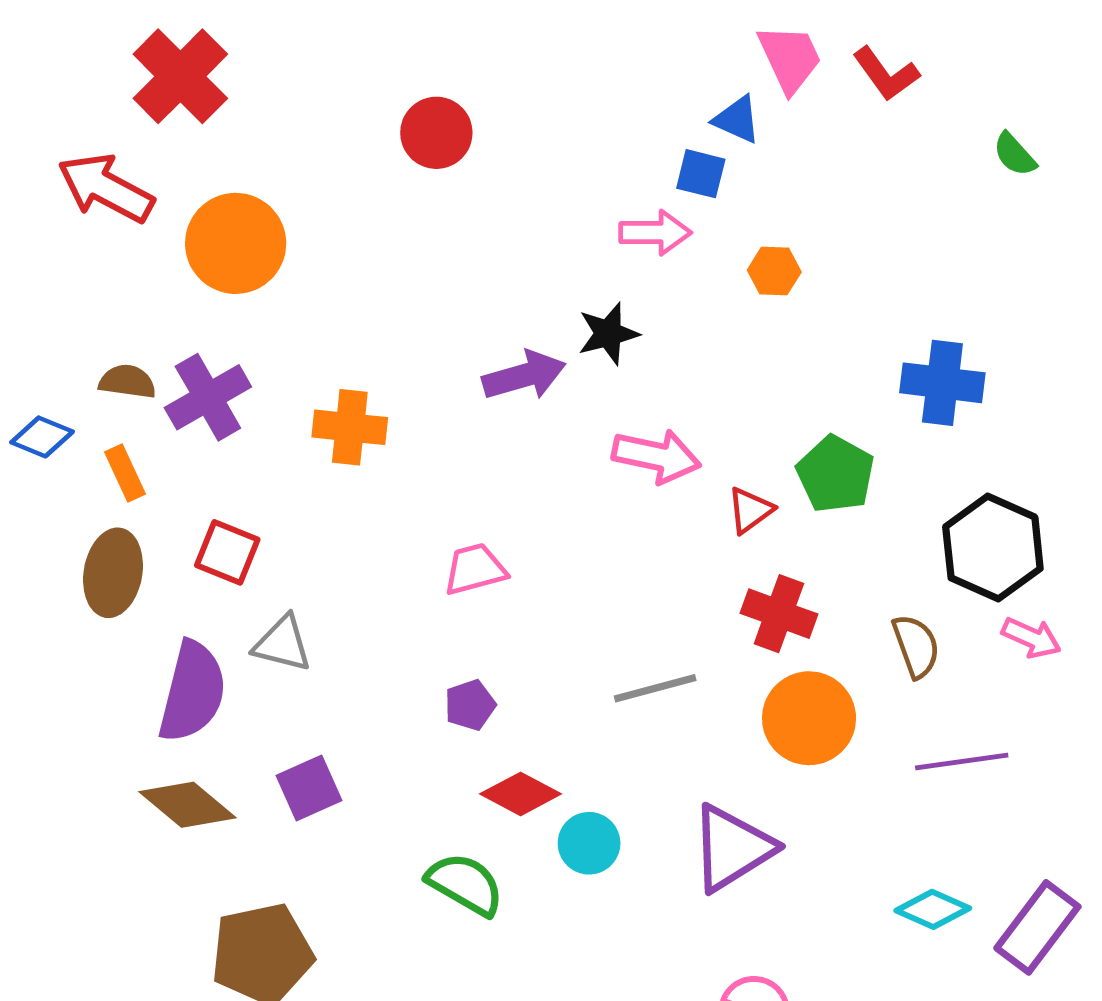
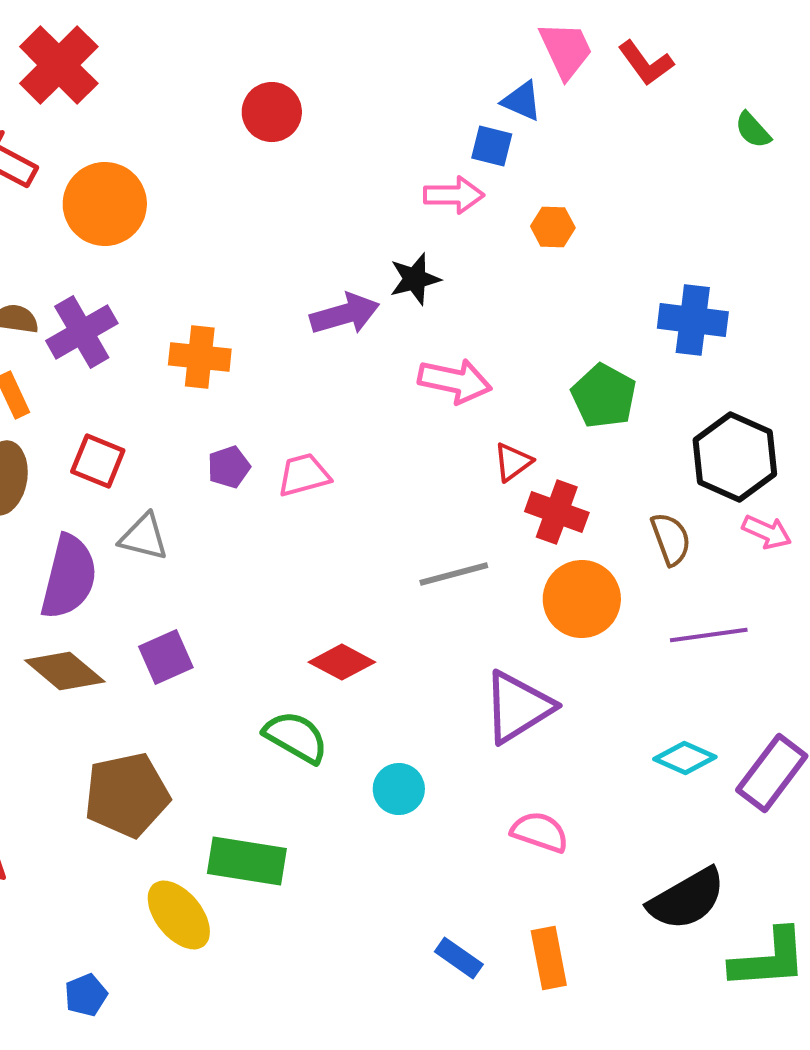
red triangle: (750, 510) -> (513, 462), moved
purple pentagon: (470, 705) -> (229, 467), moved
cyan circle: (589, 843) -> (399, 789), moved

